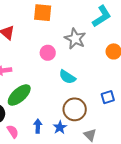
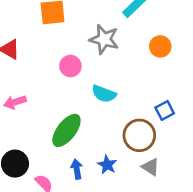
green ellipse: (19, 95) -> (66, 130), moved
brown circle: (75, 109) -> (139, 135), moved

